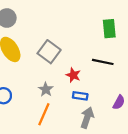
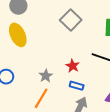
gray square: (49, 52) -> (71, 20), moved

